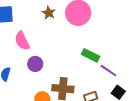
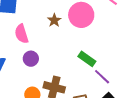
brown star: (49, 13) -> (54, 20), moved

